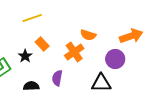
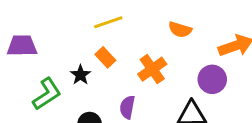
yellow line: (32, 18) -> (108, 22), moved
orange semicircle: (88, 35) -> (180, 30), moved

